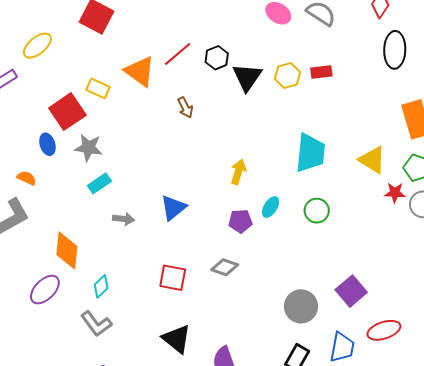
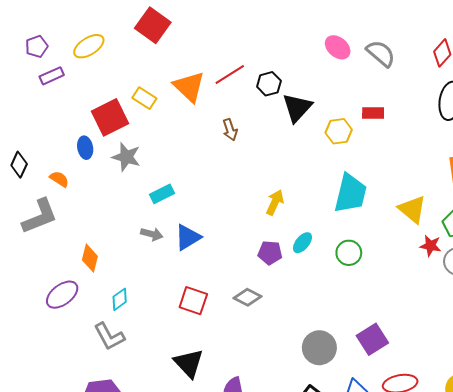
yellow hexagon: (287, 76) -> (339, 131), moved
cyan rectangle: (99, 183) -> (162, 194), moved
blue triangle: (173, 208) -> (188, 237), moved
orange diamond: (67, 250) -> (90, 258), size x0.7

